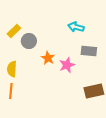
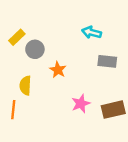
pink star: (67, 65) -> (81, 104), moved
yellow semicircle: (12, 69) -> (25, 85), moved

